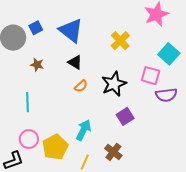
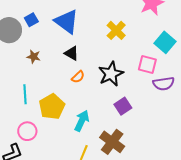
yellow pentagon: (55, 147) -> (52, 107), moved
brown cross: (113, 152) -> (112, 142), size x1.4

